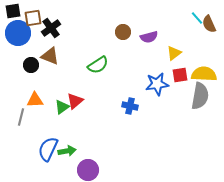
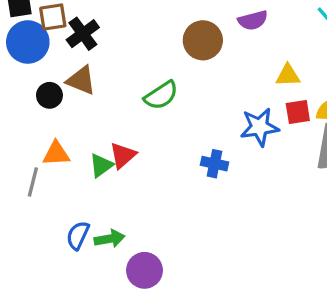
brown circle: (123, 32) -> (203, 40), size x1.5
purple semicircle: (149, 37) -> (253, 20), moved
yellow triangle: (174, 53) -> (288, 75), turned 35
blue semicircle: (48, 149) -> (78, 235), size x0.7

